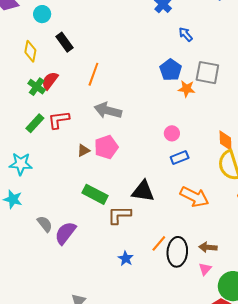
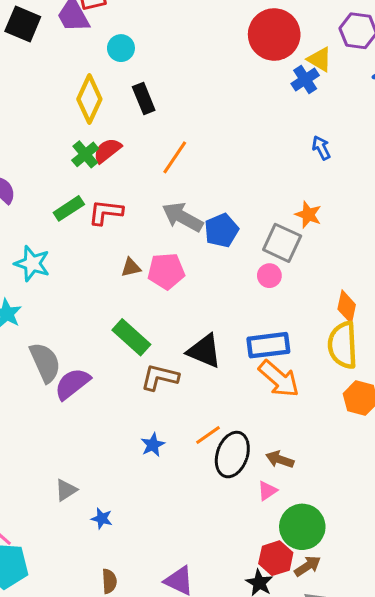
blue arrow: (186, 34) -> (321, 148), moved
yellow diamond: (30, 51) -> (89, 99), size x1.4
blue pentagon: (171, 70) -> (221, 230), moved
gray square: (207, 73) -> (282, 243), moved
blue rectangle: (180, 158) -> (268, 345), moved, size x1.5
gray semicircle: (45, 224) -> (45, 362), size x1.5

